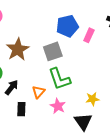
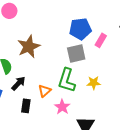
gray square: (53, 51) -> (76, 54), moved
green L-shape: (59, 79) -> (67, 80), turned 30
yellow star: (92, 99) -> (94, 83), moved

